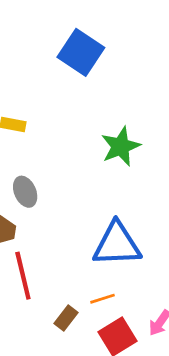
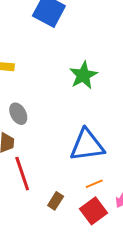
orange line: (102, 299) -> (94, 184), moved

